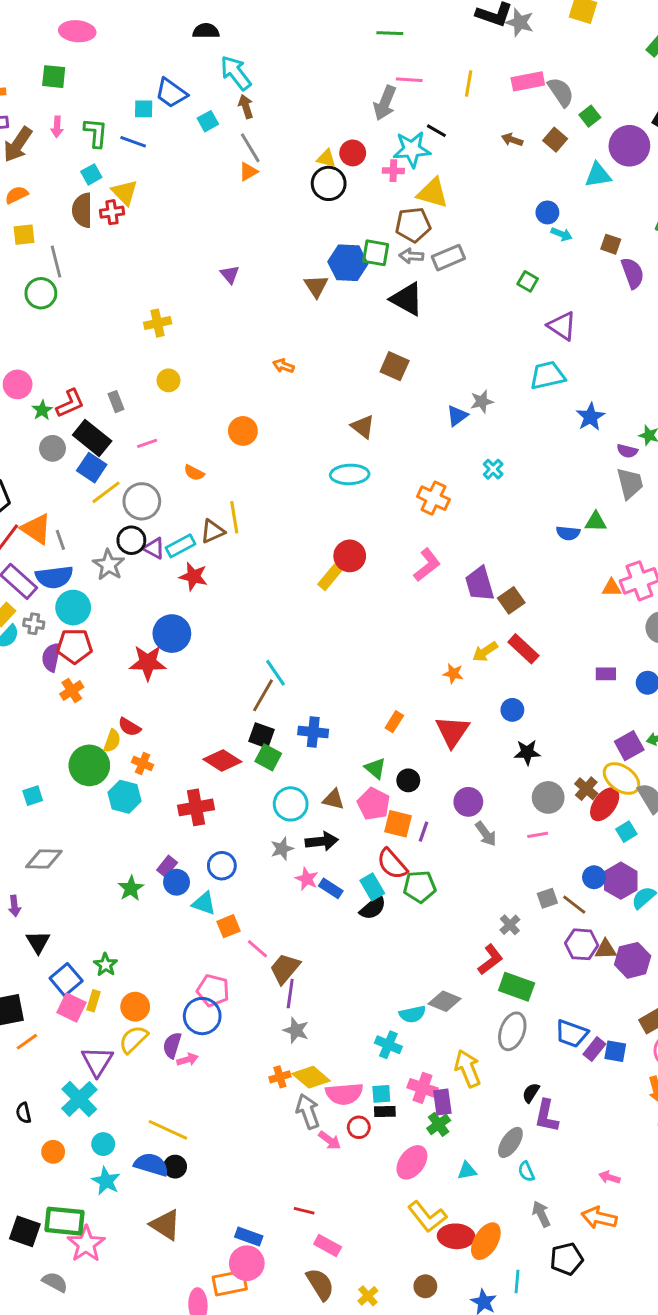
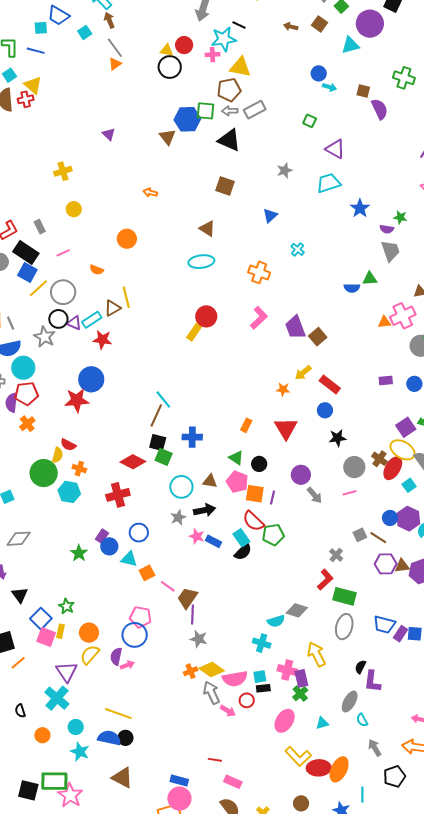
gray star: (482, 401) -> (285, 170), moved
red rectangle: (523, 649) -> (330, 384), moved

